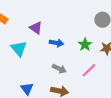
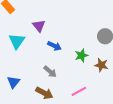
pink line: (89, 70) -> (79, 91), moved

